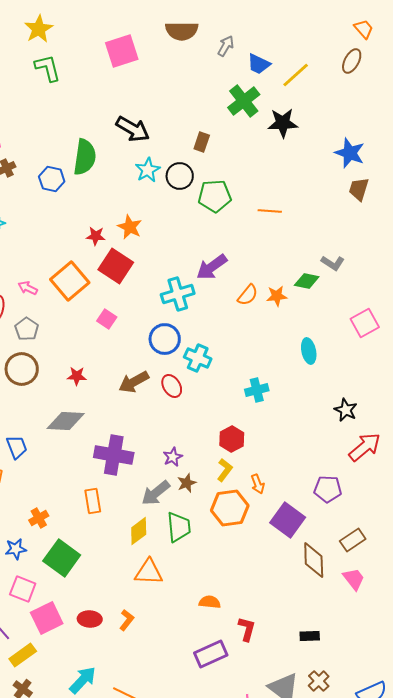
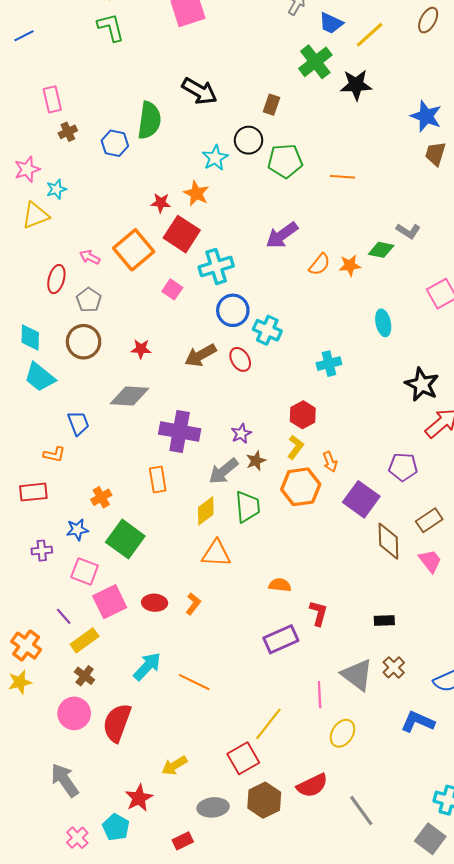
cyan star: (148, 170) -> (215, 158), moved
cyan cross: (178, 294) -> (216, 266), moved
black star: (346, 410) -> (422, 384), size x1.4

